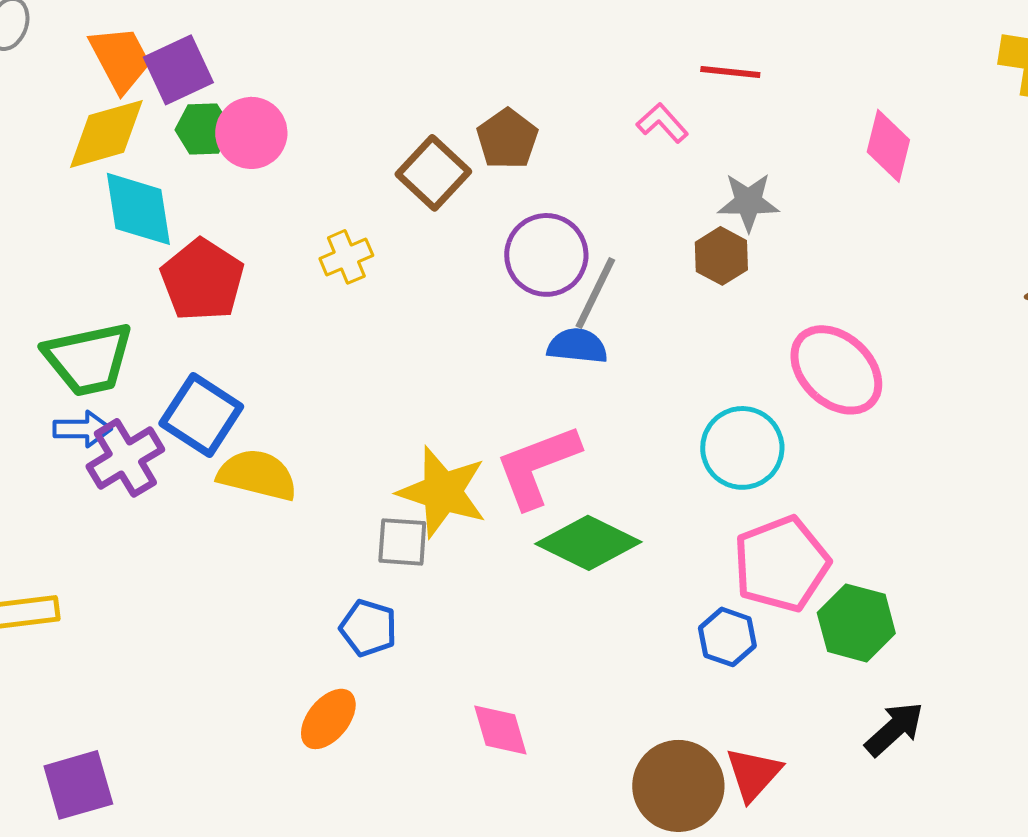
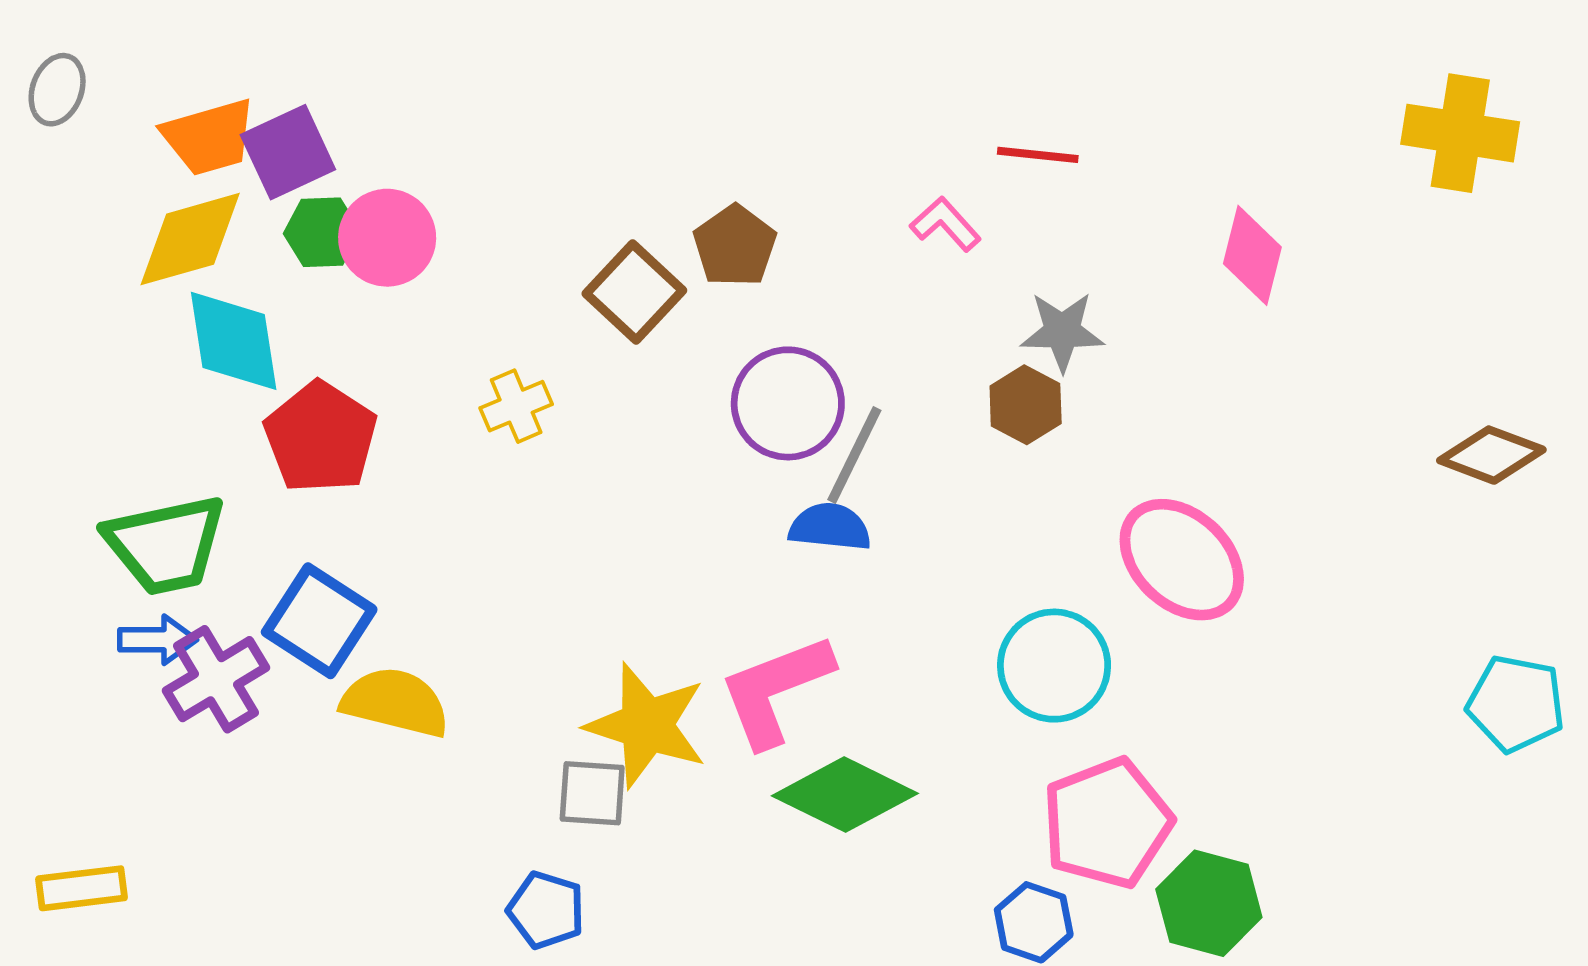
orange trapezoid: (120, 59) -> (209, 137), turned 102

